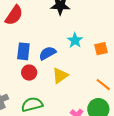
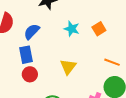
blue semicircle: (47, 53) -> (32, 32), moved
red circle: (29, 73) -> (30, 74), moved

